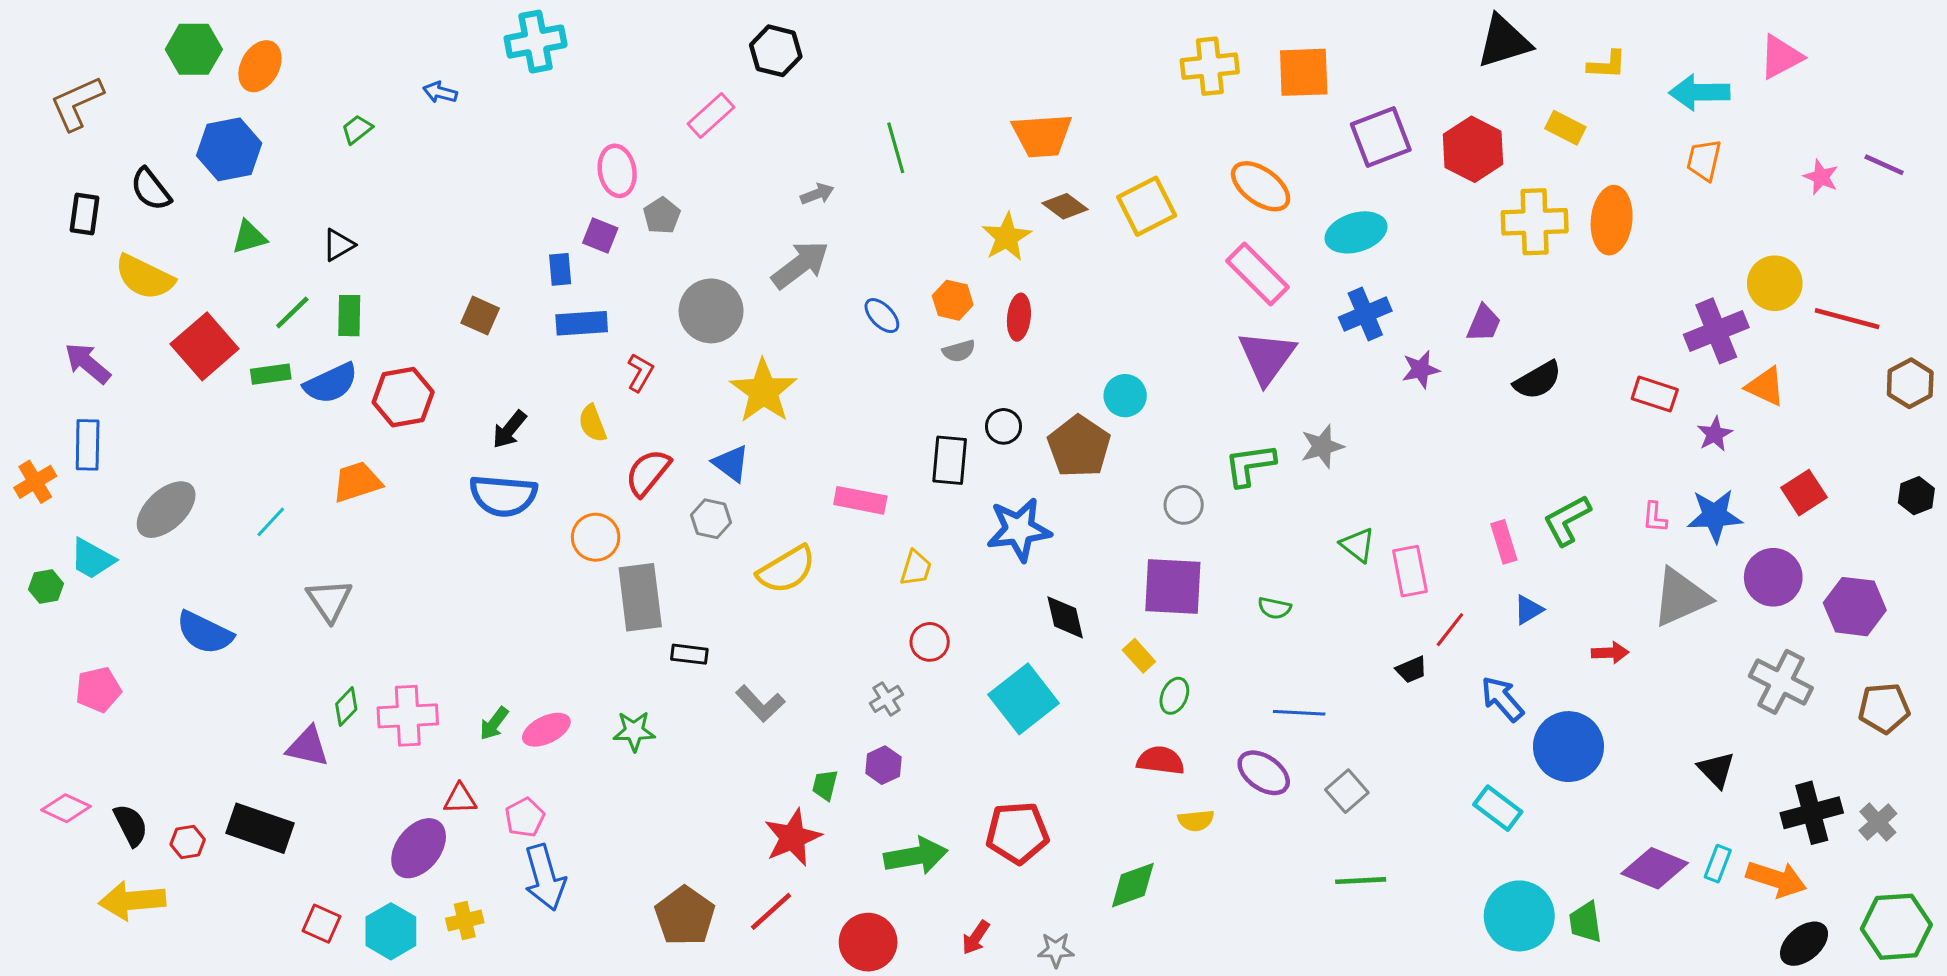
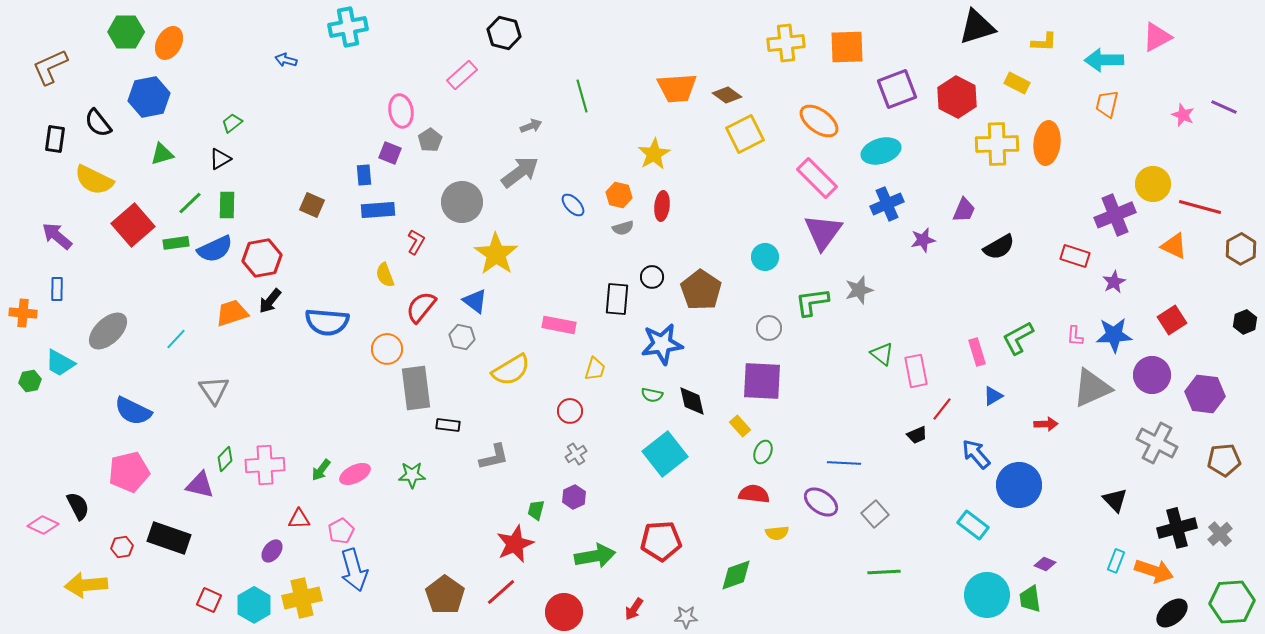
green trapezoid: (357, 129) -> (232, 123), moved
brown diamond: (1065, 206) -> (727, 95), moved
orange triangle: (1766, 386) -> (1174, 246), moved
cyan circle: (1125, 396) -> (765, 257), moved
black arrow: (509, 429) -> (270, 301), moved
blue rectangle: (88, 445) -> (57, 289), size x0.7
orange cross: (35, 482) -> (23, 313), turned 36
green semicircle: (1274, 608) -> (652, 395), moved
red circle: (930, 642) -> (570, 411), moved
pink pentagon: (98, 690) -> (129, 472), moved, size x1.4
gray L-shape: (760, 704) -> (494, 457), turned -60
black semicircle: (131, 825) -> (78, 506), moved
purple ellipse: (419, 848) -> (272, 551), size x0.6
purple diamond: (1655, 868) -> (1045, 564), moved, size x0.5
yellow cross: (465, 921) -> (302, 598), size x1.6

